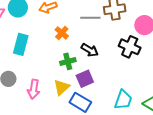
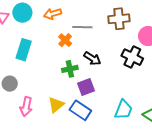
gray line: (90, 18) -> (82, 27), moved
yellow triangle: (62, 87) -> (56, 105), moved
pink arrow: (34, 89) -> (26, 107), moved

